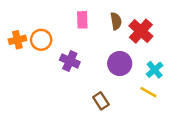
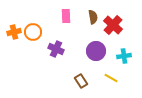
cyan cross: (155, 70) -> (124, 56), turned 32
yellow line: (148, 92) -> (111, 78), moved

